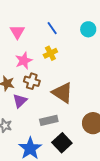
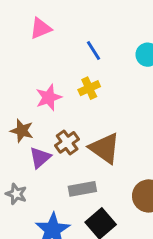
pink triangle: (17, 32) -> (41, 28), moved, turned 35
brown cross: (32, 81) -> (67, 142), moved, turned 35

